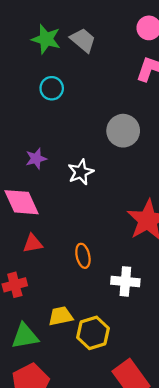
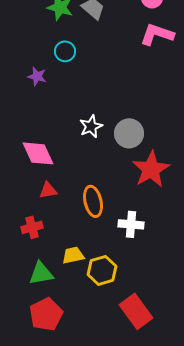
gray circle: (123, 131) -> (129, 133), moved
purple star: (36, 159) -> (37, 76), moved, turned 30
orange ellipse: (83, 256) -> (93, 201), size x1.4

